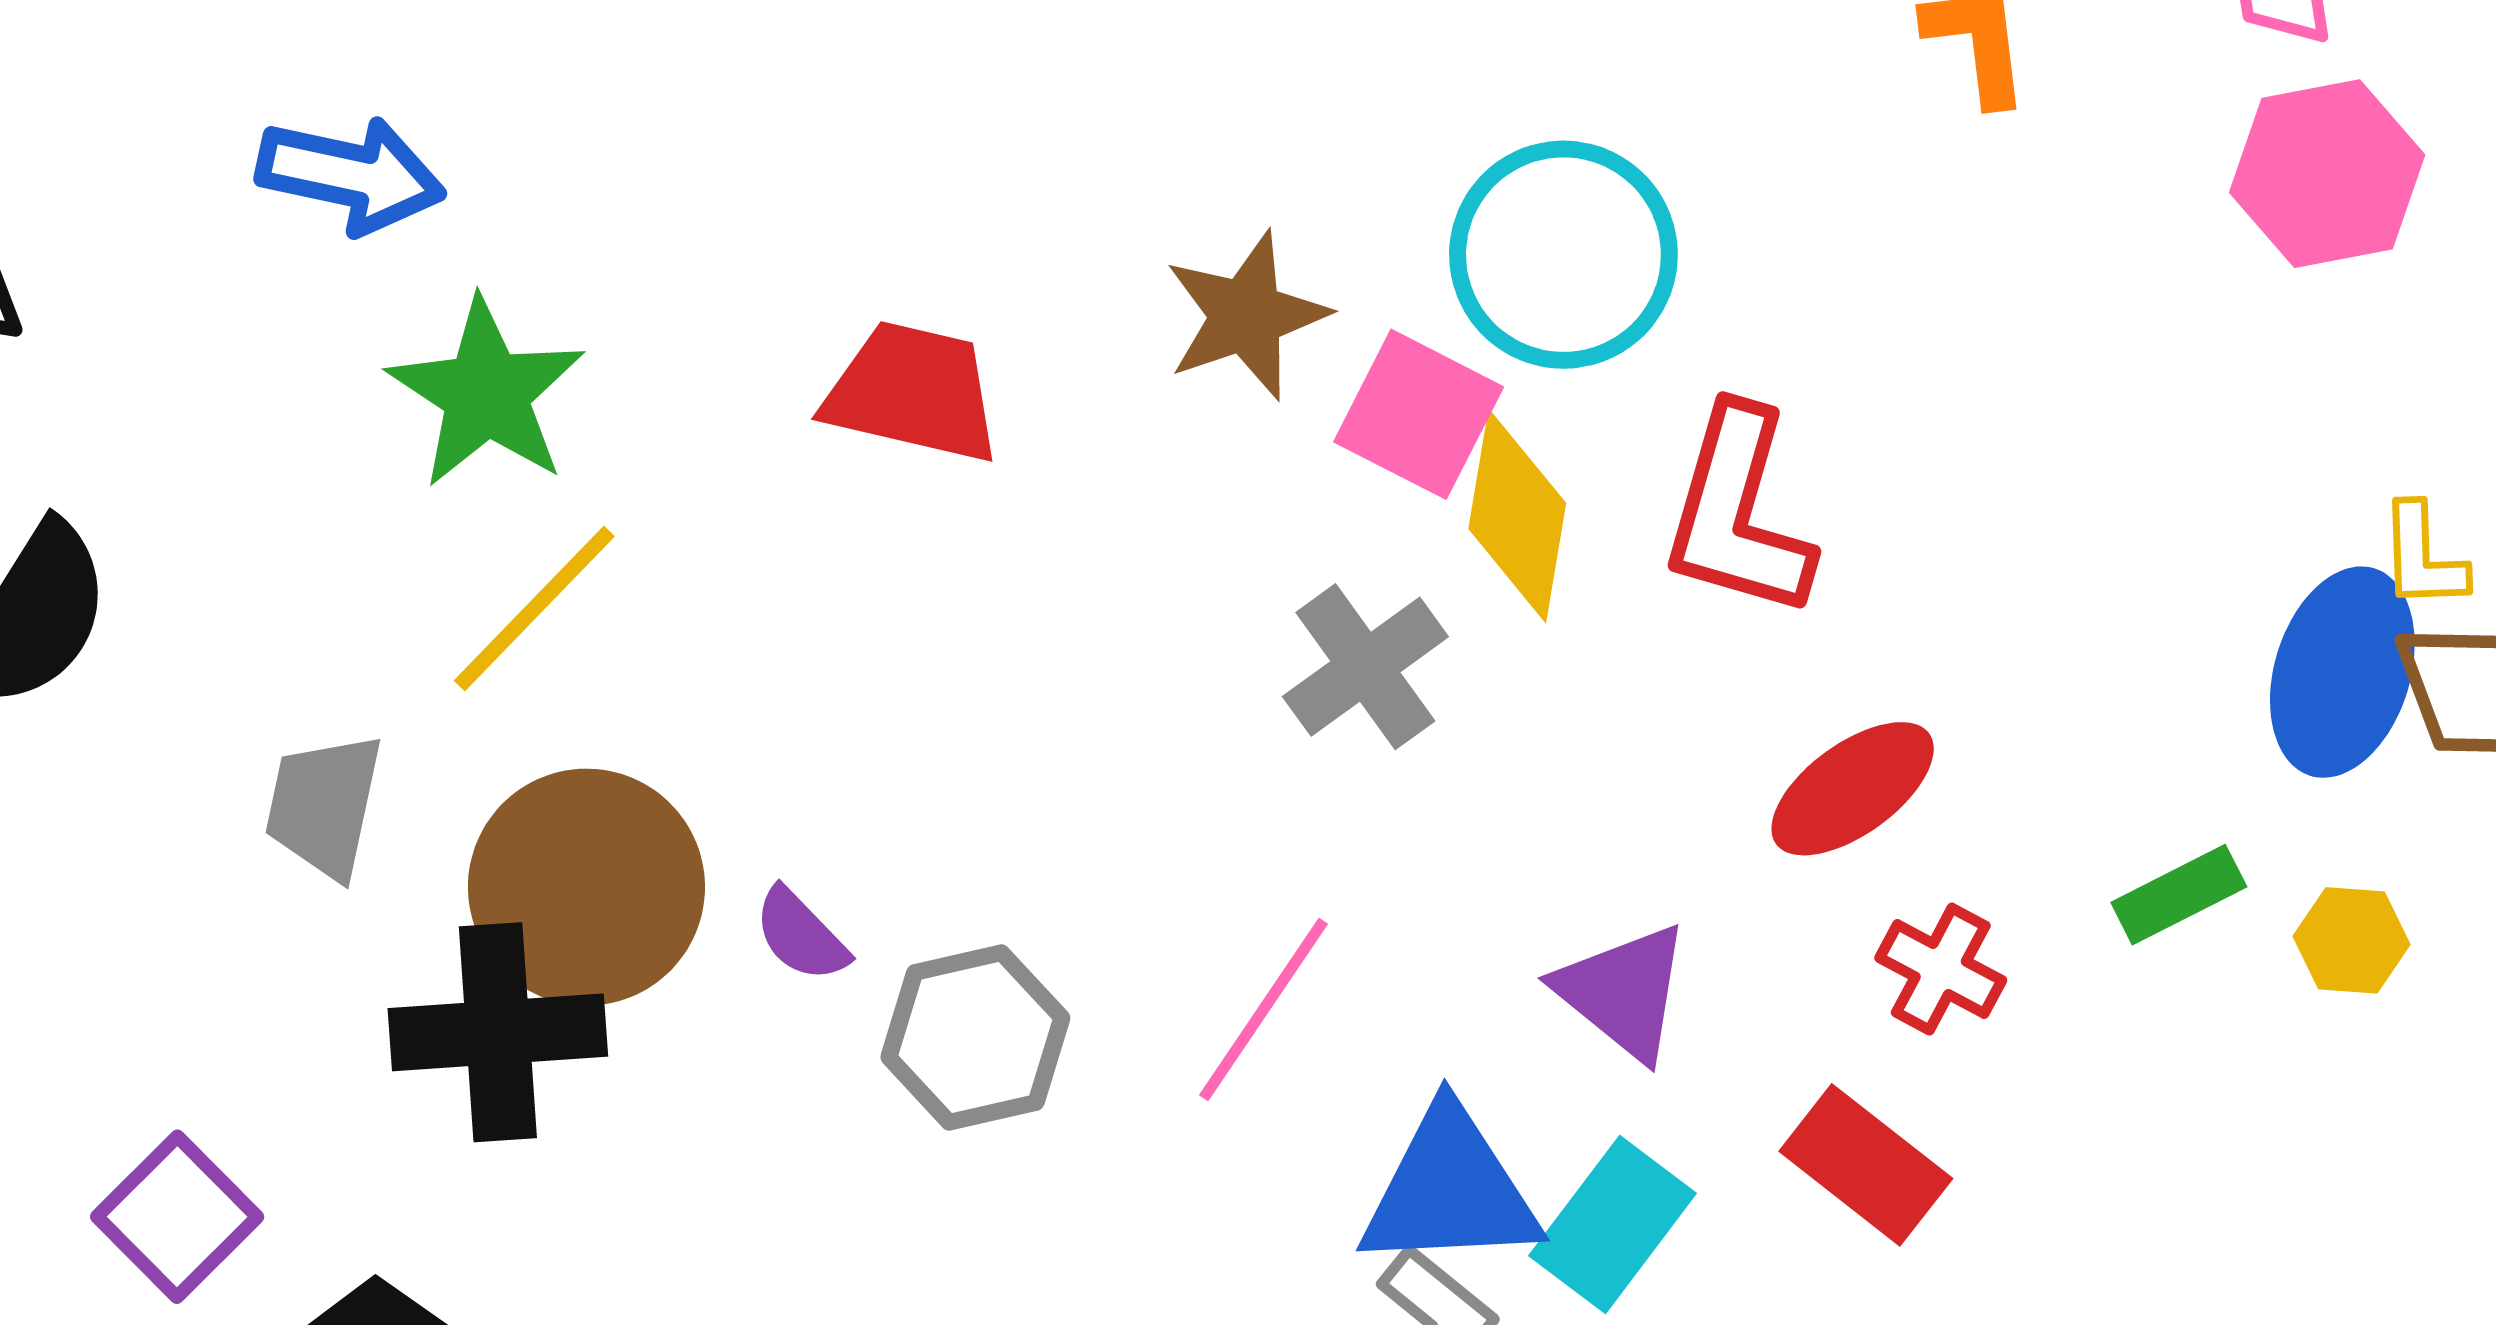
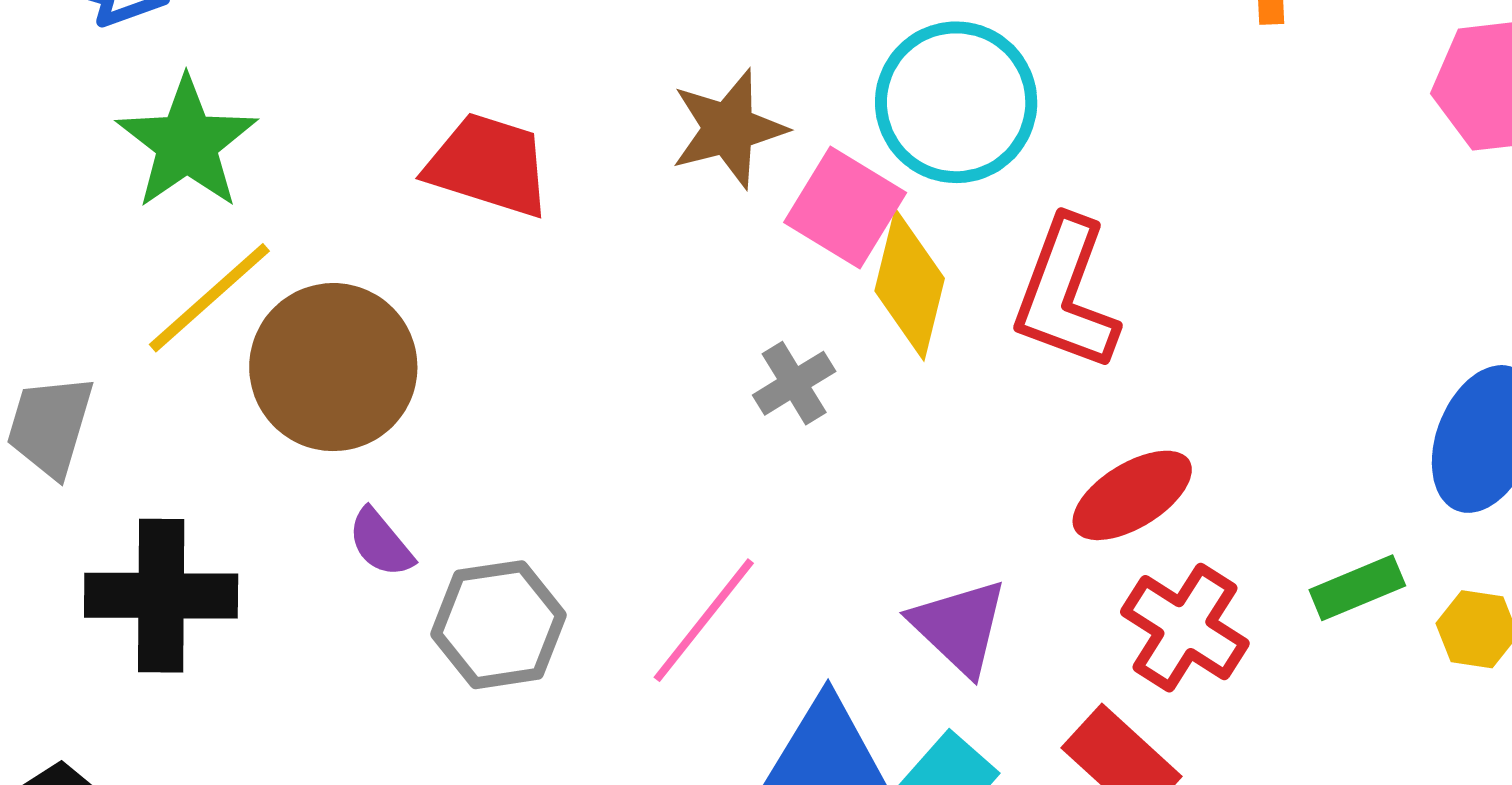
gray cross: (1365, 667) -> (794, 383), size x0.7
brown circle: (586, 887) -> (333, 367), moved
red cross: (1941, 969) -> (1185, 628), size x1.4

